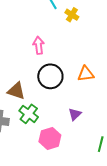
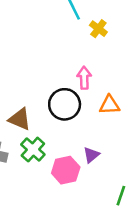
pink arrow: (39, 45) -> (84, 78), moved
pink hexagon: (50, 138) -> (66, 170), moved

